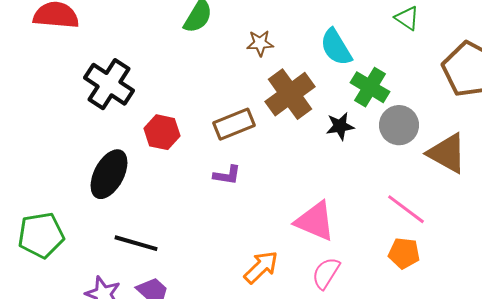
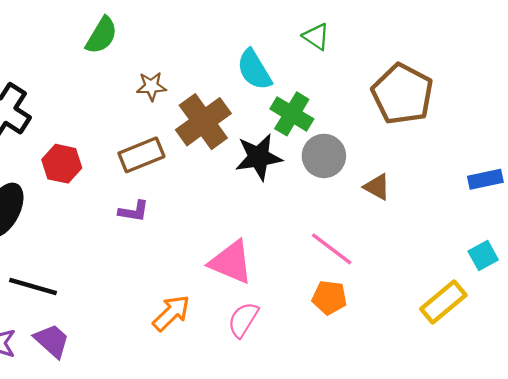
green triangle: (407, 18) -> (316, 37), moved
brown star: (260, 43) -> (151, 86), moved
black star: (340, 126) -> (259, 157), size x1.5
brown triangle: (447, 153) -> (377, 187), size x0.6

